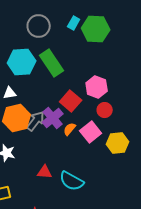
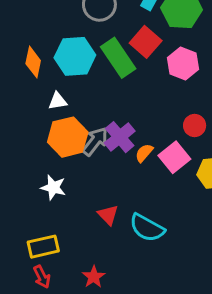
pink hexagon: (97, 87) -> (183, 64), moved
red square: (71, 101) -> (146, 42), moved
red triangle: (45, 172) -> (108, 215), turned 42

